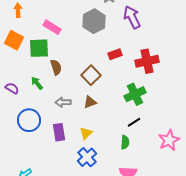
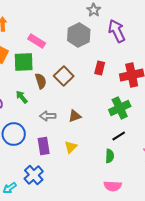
red rectangle: (115, 54) -> (100, 68), turned -56
brown square: (91, 75) -> (64, 76), moved
blue cross: (87, 157) -> (34, 175), moved

